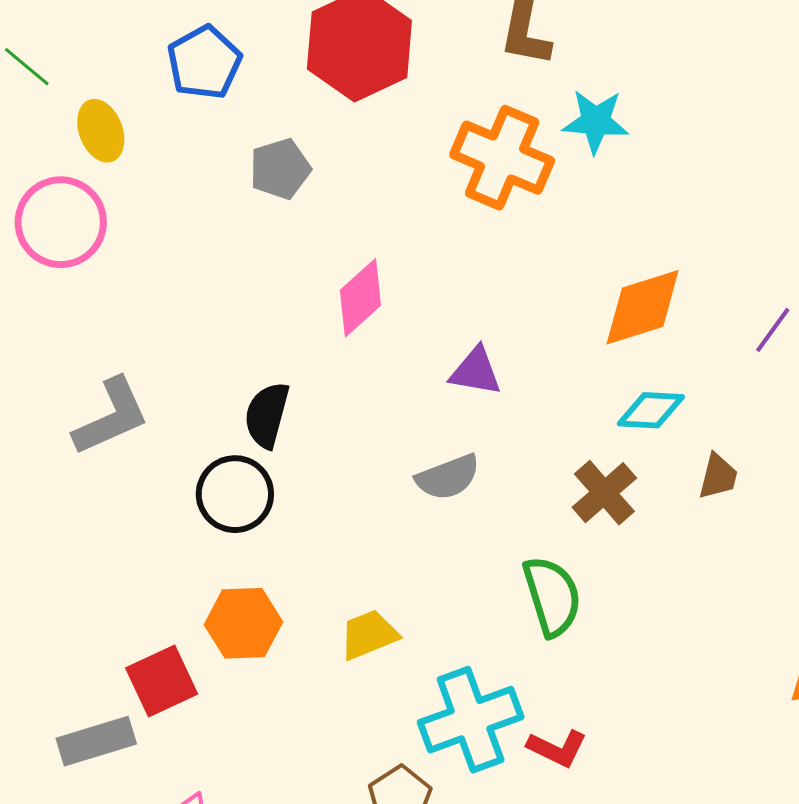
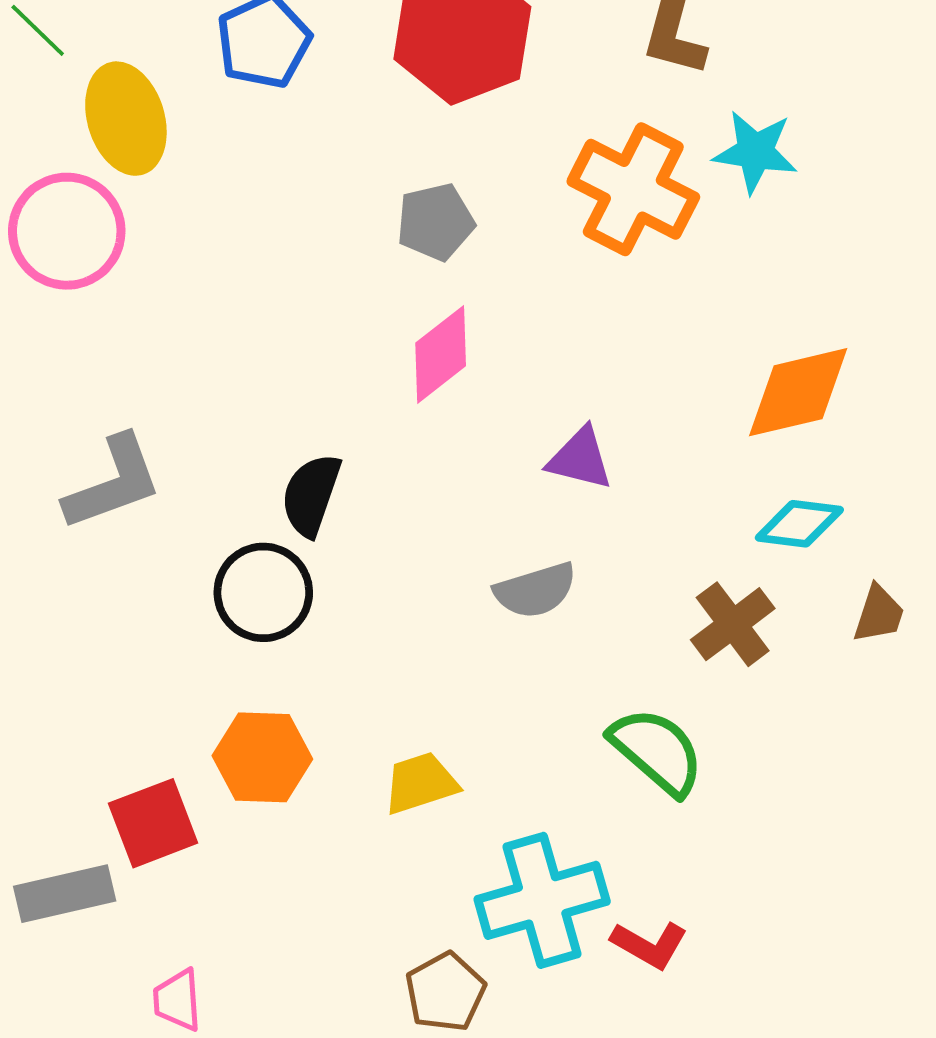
yellow ellipse: (101, 131) -> (126, 119), size x1.4
gray pentagon: (280, 169) -> (435, 222), moved
green semicircle: (552, 596) -> (657, 751), turned -36

